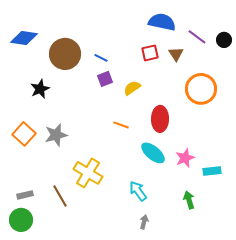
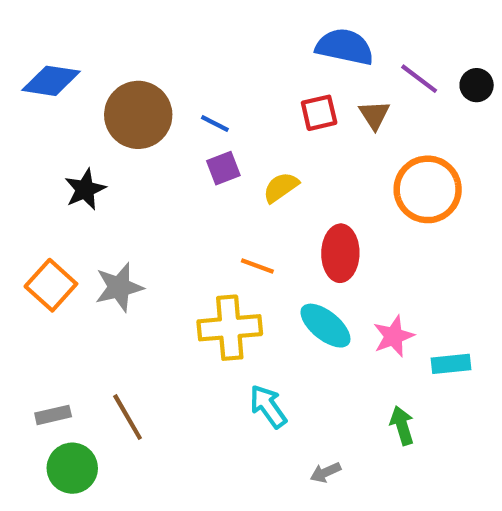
yellow cross: (88, 173) -> (230, 328), moved, turned -36
cyan arrow: (138, 191) -> (268, 406), moved
green circle: (21, 220) -> (72, 468), moved
gray arrow: (144, 222) -> (325, 472), moved, turned -128

